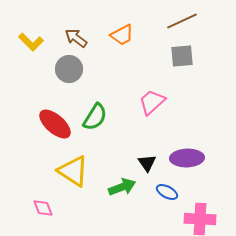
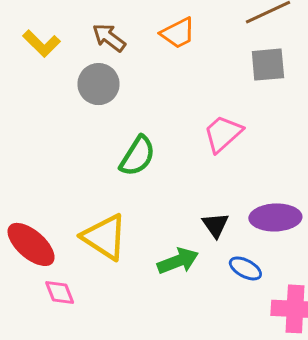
red ellipse: (55, 124) -> (31, 244), moved

